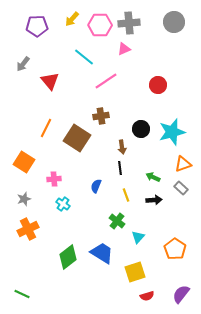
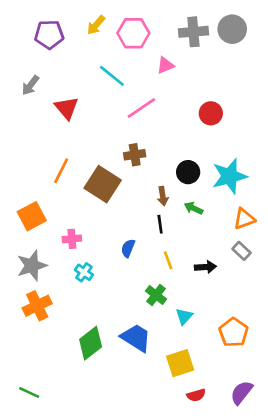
gray cross: (129, 23) -> (193, 32), moved
orange square: (24, 162) -> (32, 216), turned 30
green arrow: (153, 177) -> (193, 208), moved
gray star: (24, 199) -> (32, 266), size x1.6

